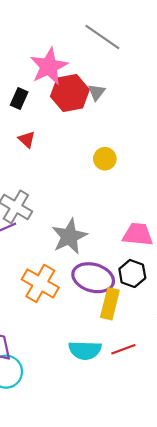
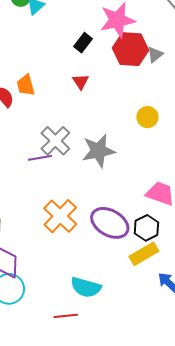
gray star: (69, 236) -> (98, 151), moved
yellow rectangle: (110, 304) -> (144, 254), moved, turned 32
red line: (123, 349) -> (66, 316), moved

